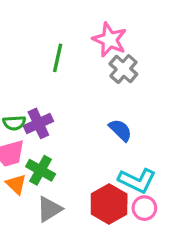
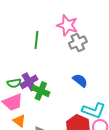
gray cross: (123, 69) -> (78, 43), turned 30
green cross: (41, 170) -> (41, 91), moved

